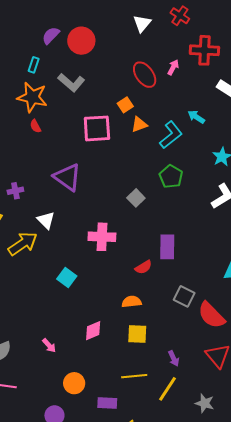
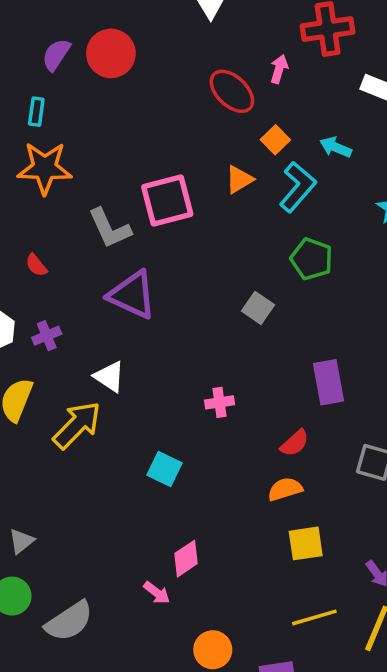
gray L-shape: (71, 83) -> (110, 228), moved, turned 36
orange square: (125, 105) -> (275, 140), moved
red semicircle: (35, 126) -> (36, 265), moved
pink cross: (102, 237) -> (220, 402), moved, size x0.6
red semicircle: (143, 267) -> (295, 443), moved
pink diamond: (93, 331) -> (186, 559), moved

